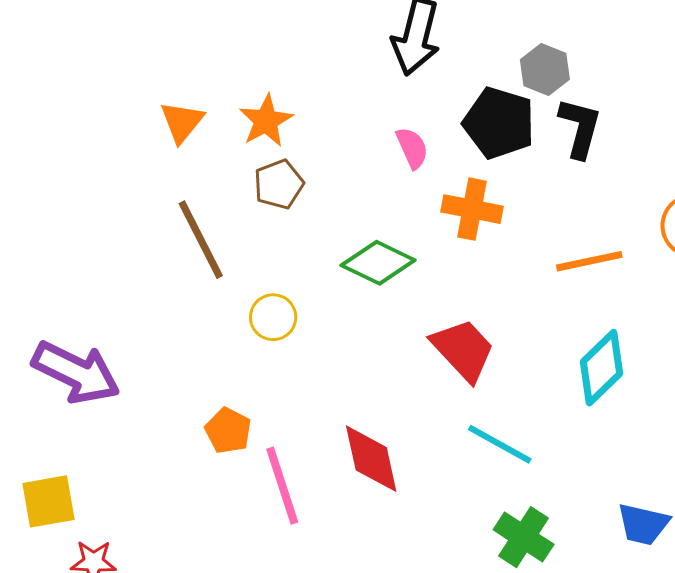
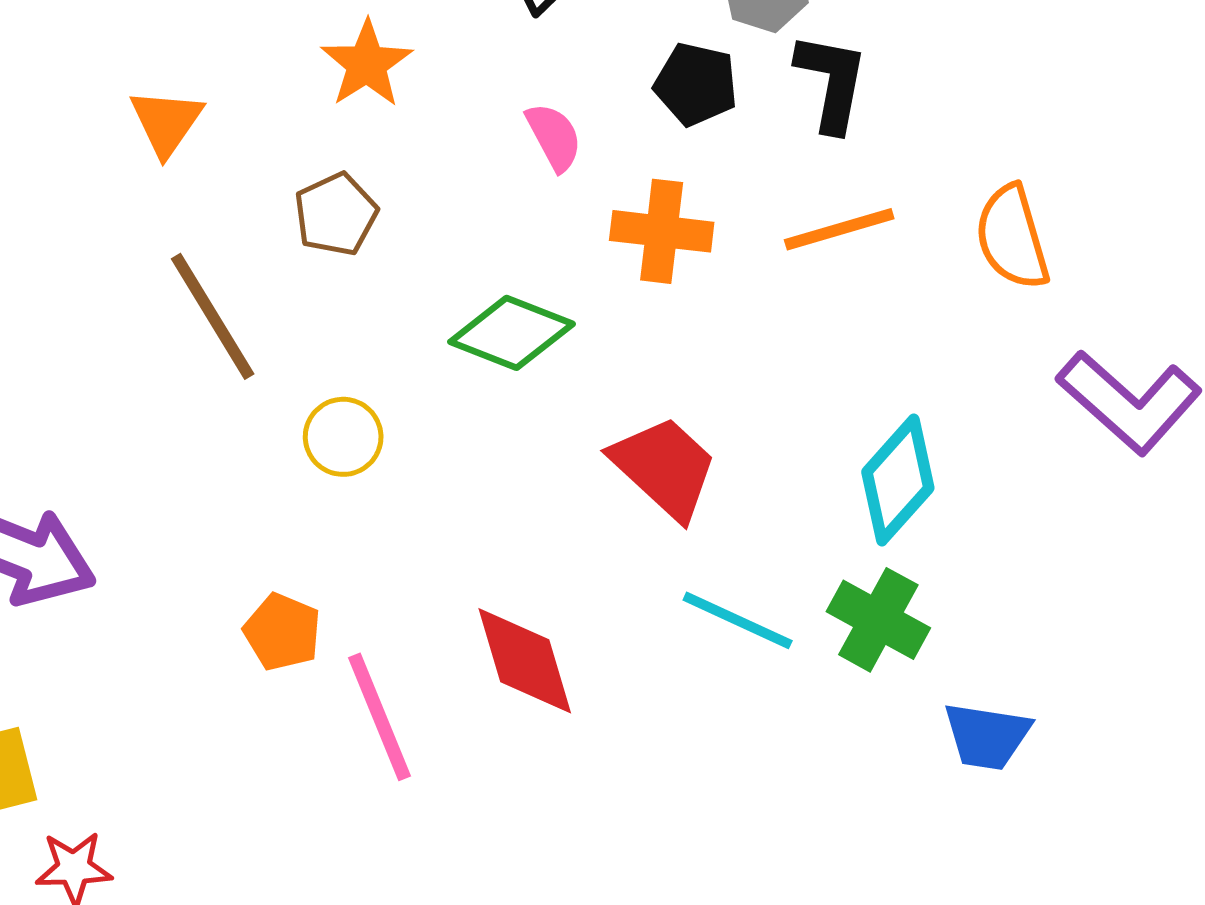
orange star: (266, 121) -> (367, 64), moved
black pentagon: (499, 123) -> (696, 84), size x0.7
orange line: (589, 261) -> (839, 229), moved
green cross: (524, 537) -> (878, 620), moved

